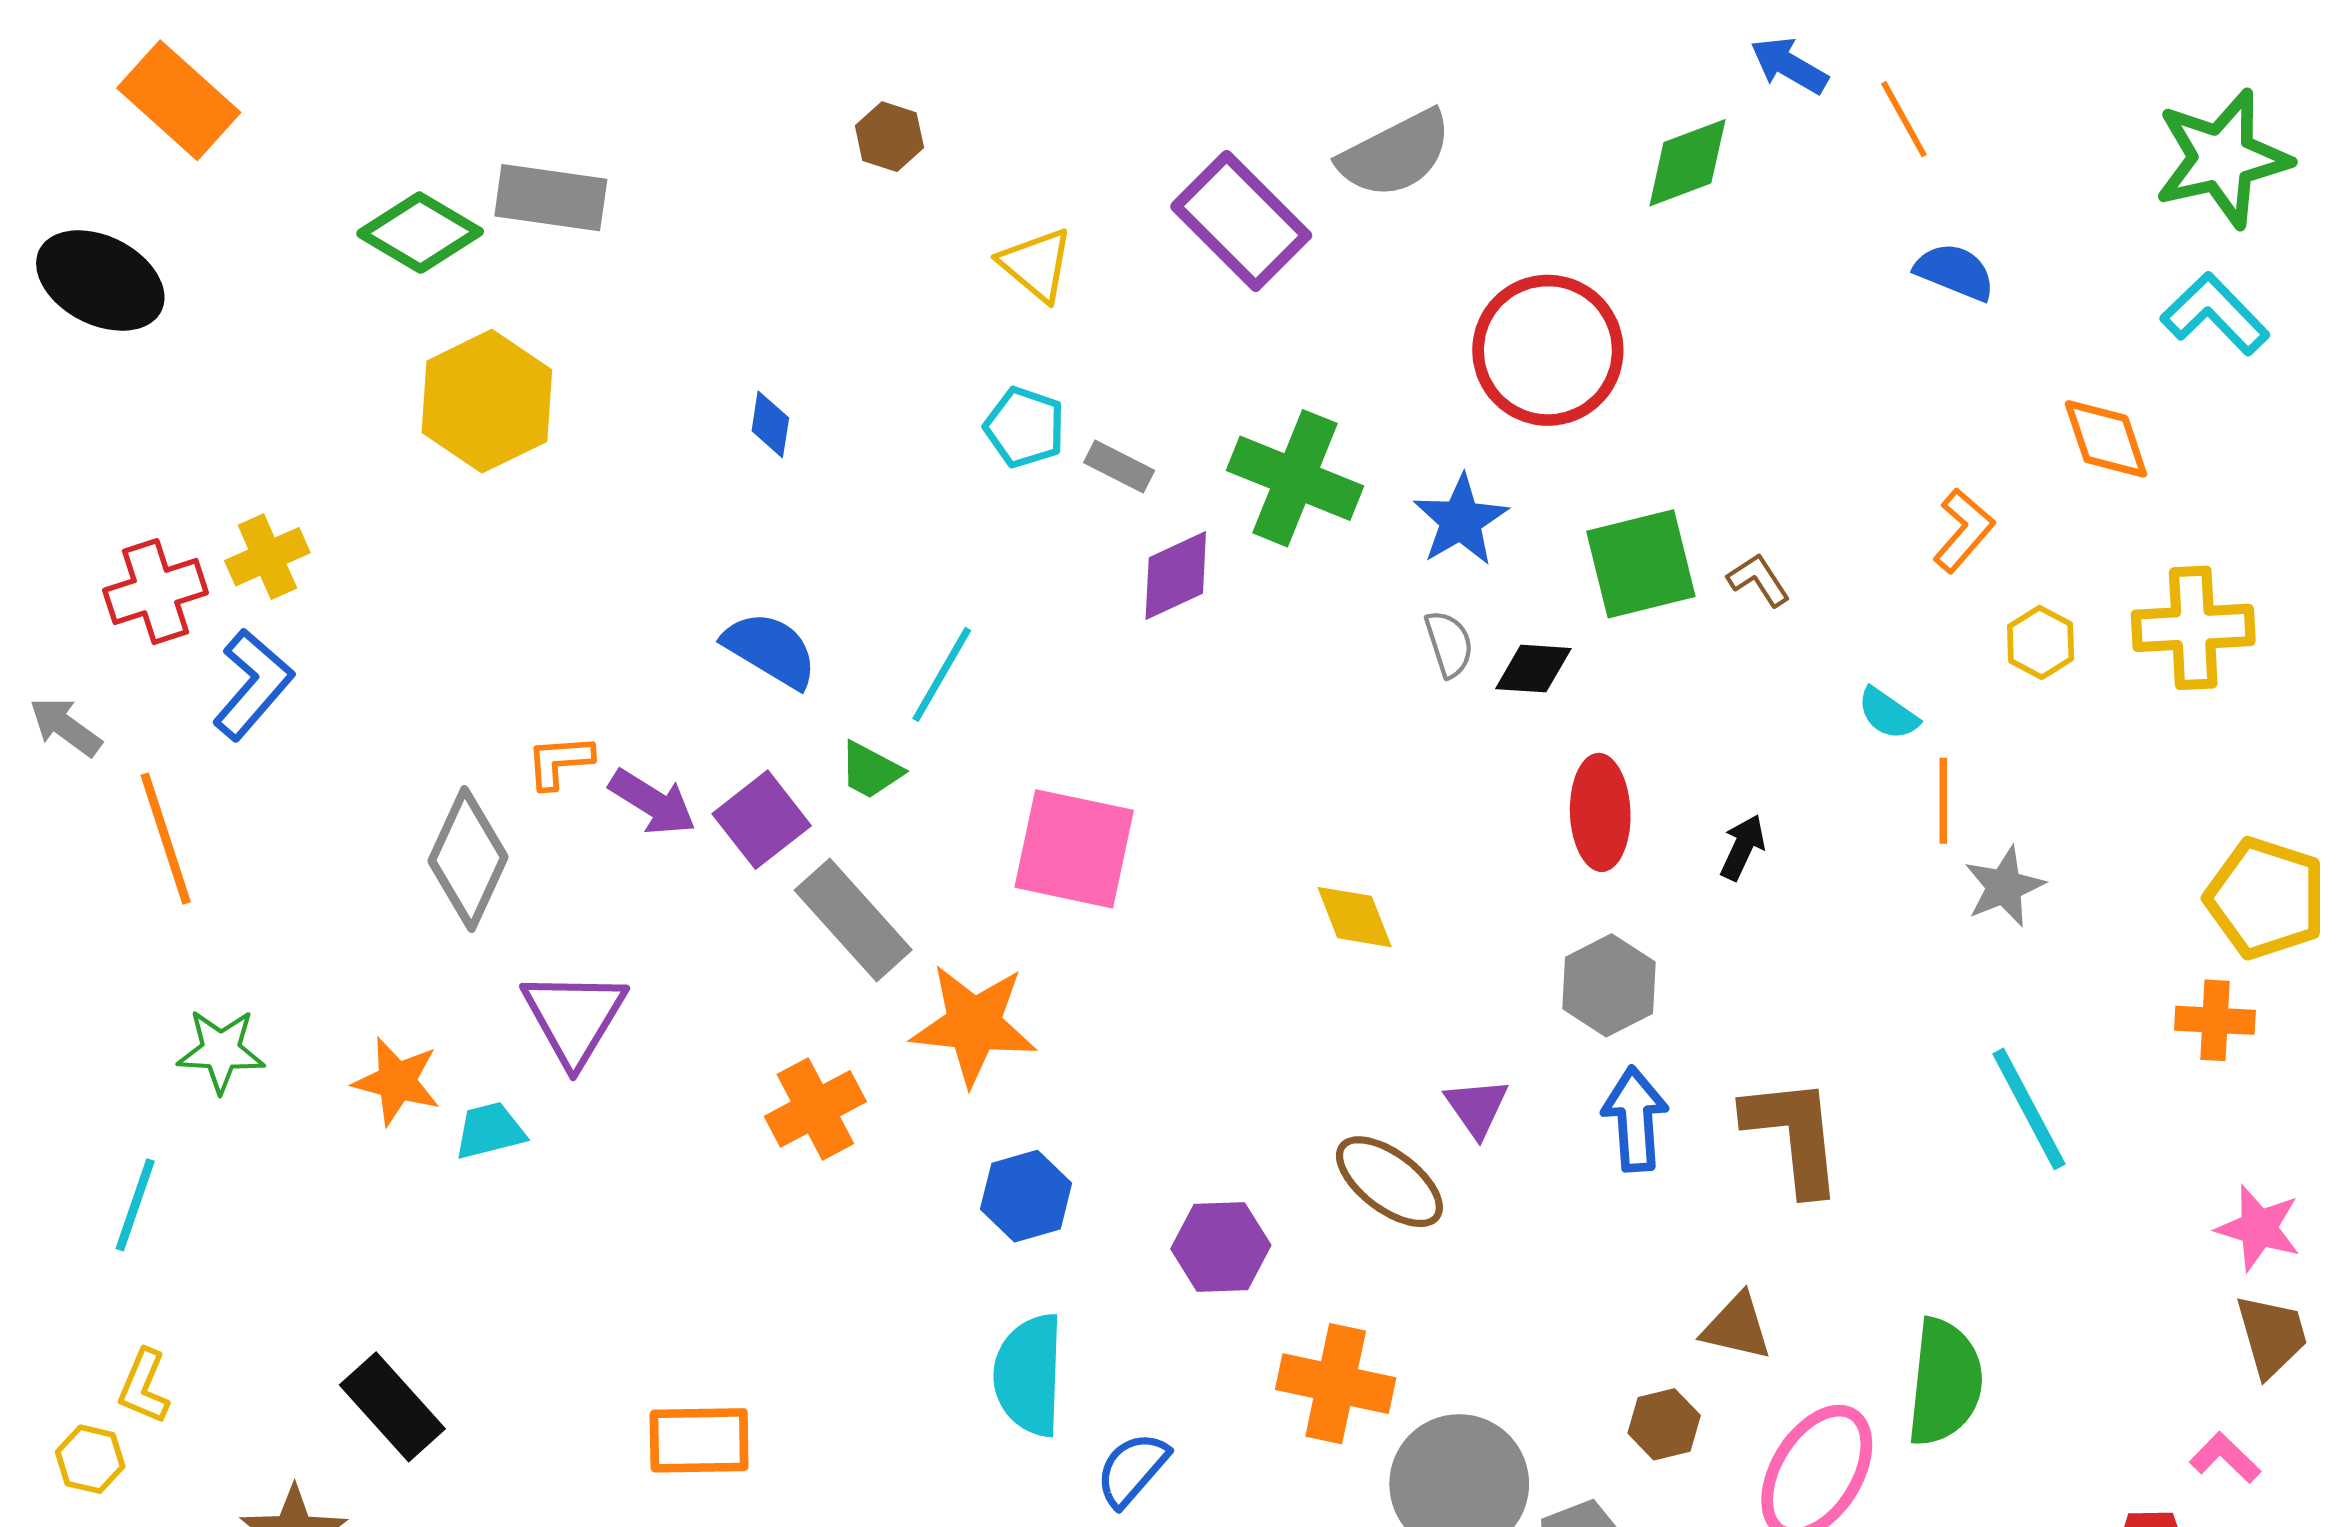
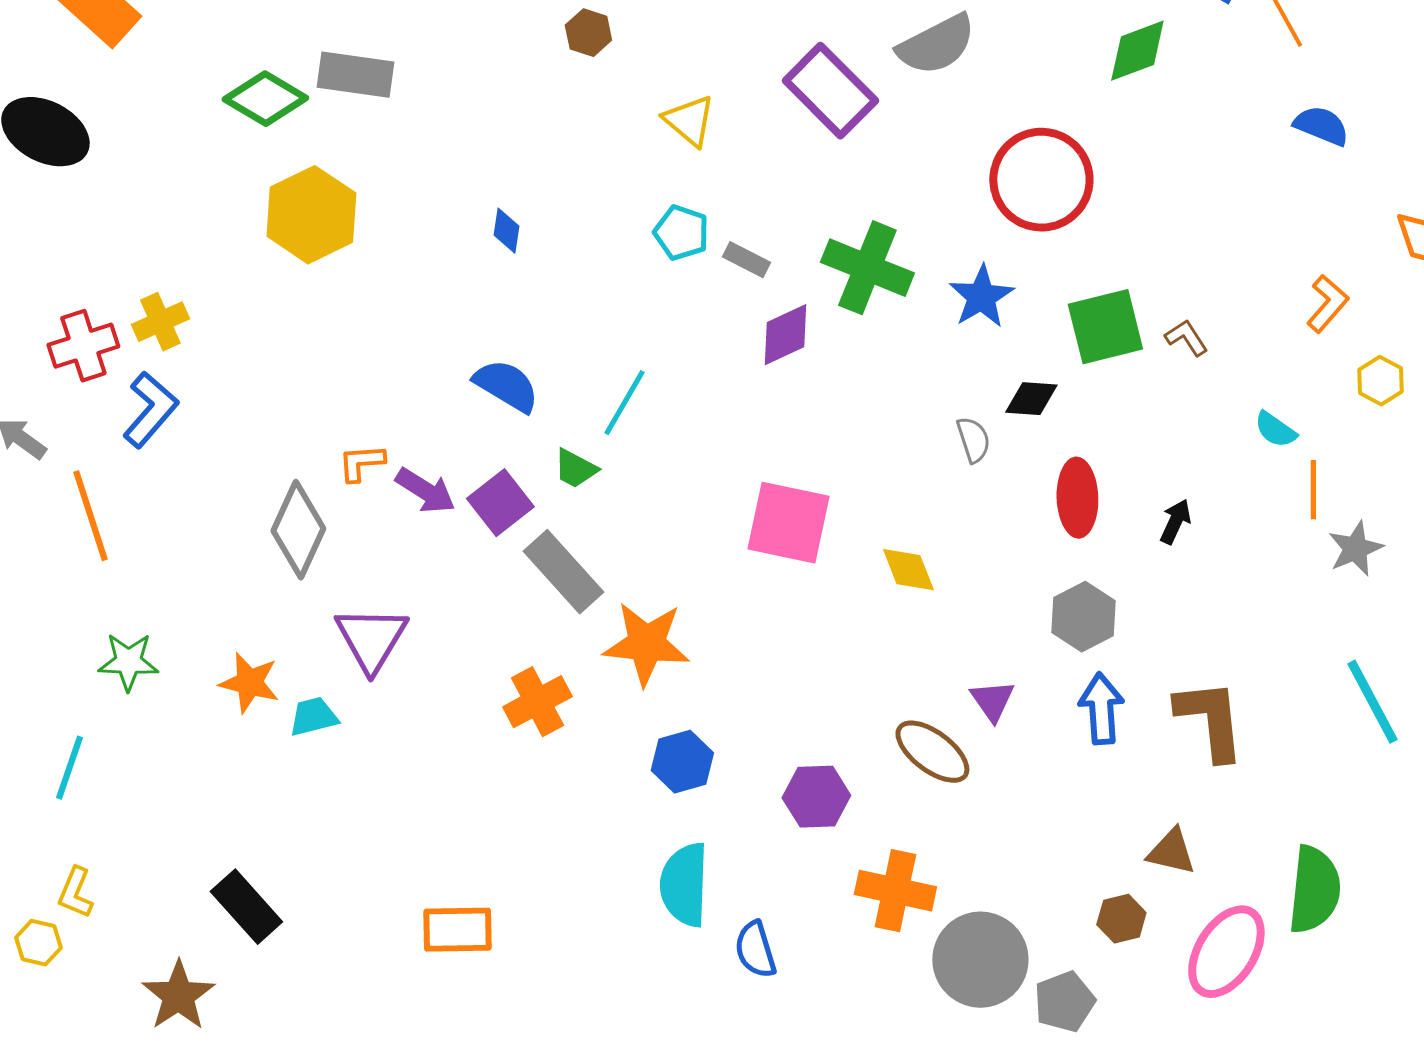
gray semicircle: (1449, 644) -> (973, 440), moved
pink square: (1074, 849) -> (788, 523), moved
blue semicircle: (1132, 1469) -> (755, 950), turned -58

